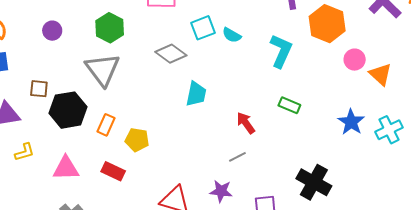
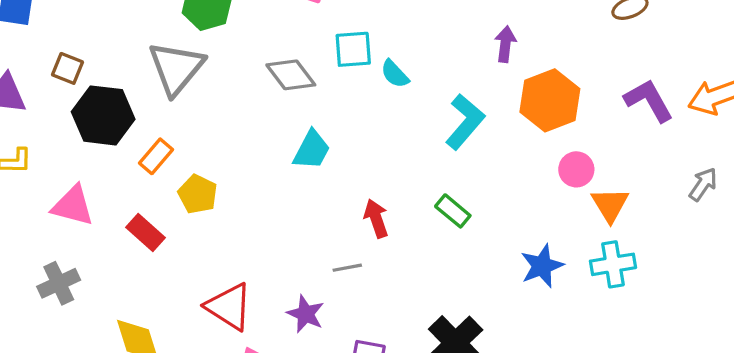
cyan cross: (389, 130) -> (613, 264), moved

